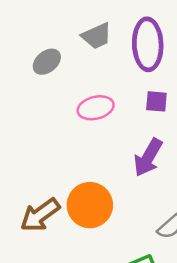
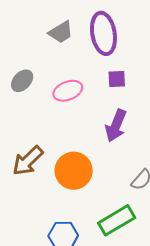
gray ellipse: (47, 62) -> (22, 81), moved
brown arrow: (40, 215) -> (28, 161), moved

